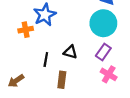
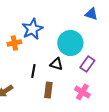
cyan circle: (103, 23) -> (70, 43), moved
pink cross: (109, 74) -> (82, 92), moved

